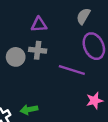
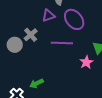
purple triangle: (39, 25) -> (48, 16), moved
gray cross: (38, 50) -> (31, 35), turned -32

